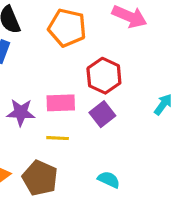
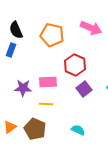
purple square: (102, 114) -> (84, 89), moved

